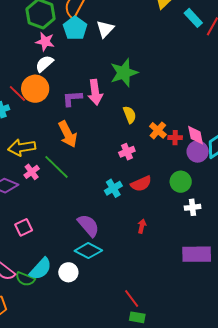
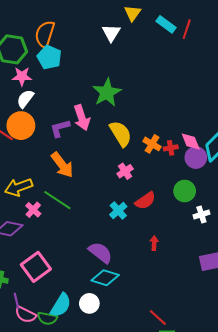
white triangle: (105, 29) -> (111, 33), moved
yellow semicircle: (130, 115) -> (121, 134), size x1.5
pink square: (24, 227) -> (36, 267), size x1.6

